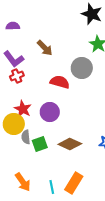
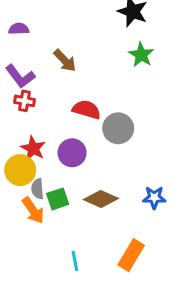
gray circle: (82, 68) -> (118, 128), moved
red cross: (17, 76) -> (25, 101), turned 32
orange arrow: (23, 182) -> (33, 210), moved
orange rectangle: (74, 183) -> (131, 255), moved

